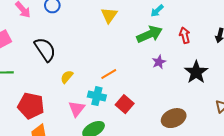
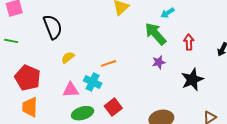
green arrow: (150, 34) -> (155, 34), turned -120
red square: (125, 104) -> (113, 107), moved
pink triangle: (77, 109) -> (71, 90), turned 36

